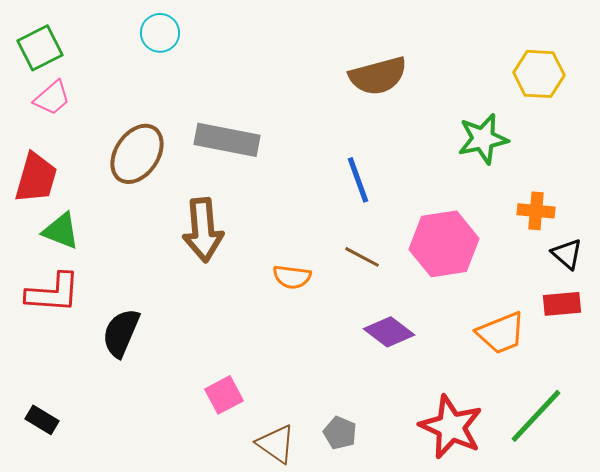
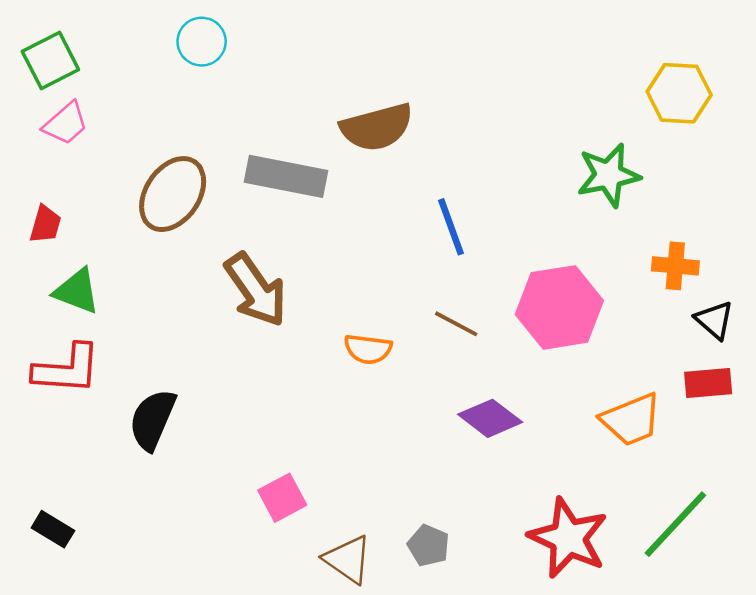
brown semicircle: (378, 76) -> (377, 127), moved
red trapezoid: (36, 178) -> (45, 224), size x0.6
brown arrow: (203, 230) -> (256, 290), turned -30

